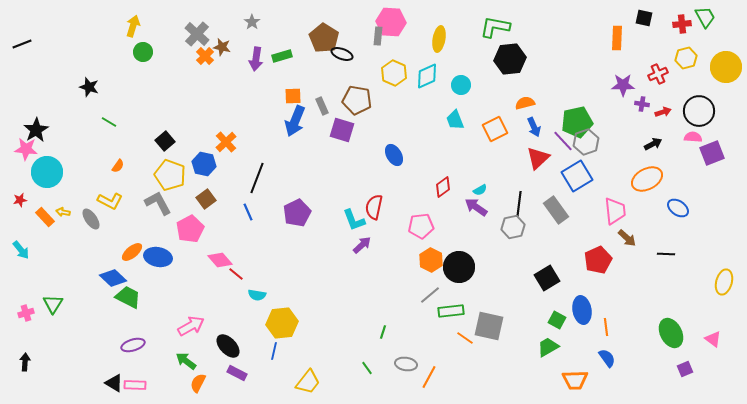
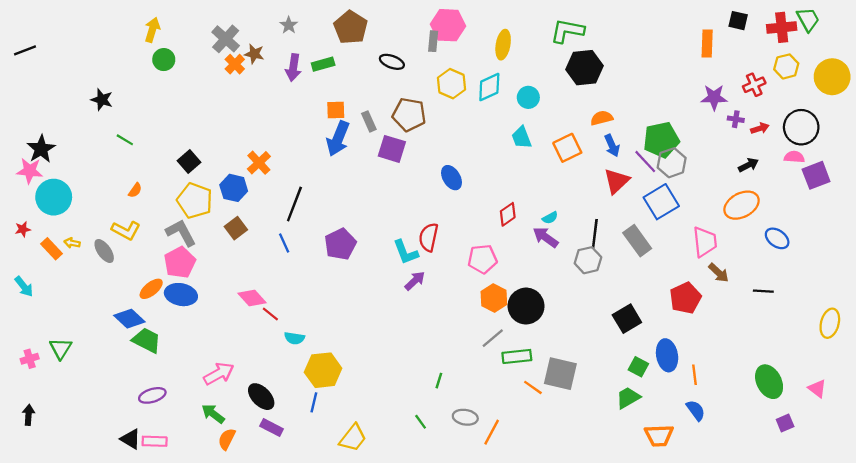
red cross: (682, 24) -> (782, 27), size x1.4
brown pentagon: (324, 38) -> (351, 27), moved
pink pentagon: (190, 229) -> (180, 262), moved

